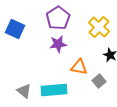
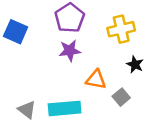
yellow cross: (99, 27) -> (121, 29), turned 35

